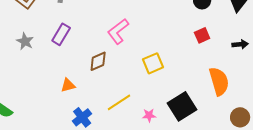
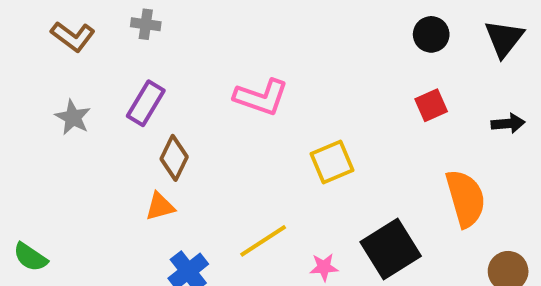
pink L-shape: (118, 31) -> (261, 97), turned -124
brown diamond: (98, 61) -> (174, 158), moved, turned -40

